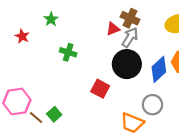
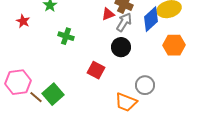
black circle: (127, 64) -> (121, 47), size x0.7
blue diamond: (159, 69) -> (151, 19), moved
green square: (54, 114) -> (53, 94), size x1.5

